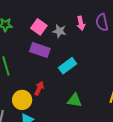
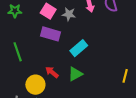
red arrow: (39, 88) -> (52, 72), turned -72
green triangle: (75, 100) -> (75, 74), moved, turned -35

